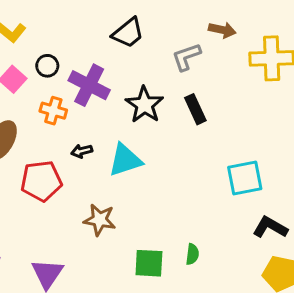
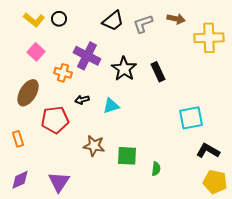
gray L-shape: (186, 57) -> (143, 24), moved
black circle: (47, 66) -> (59, 19), moved
cyan triangle: (125, 160) -> (111, 106), size x0.7
green square: (149, 263) -> (127, 156), moved

